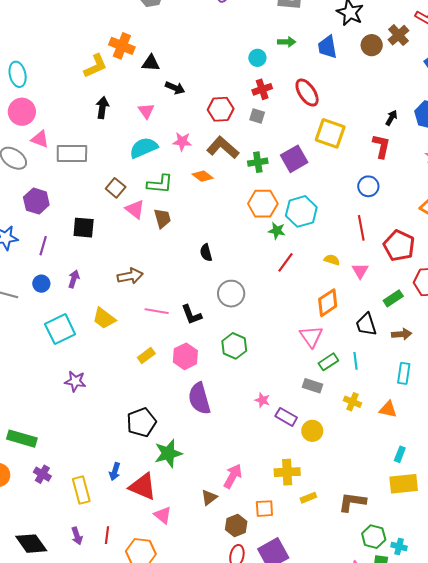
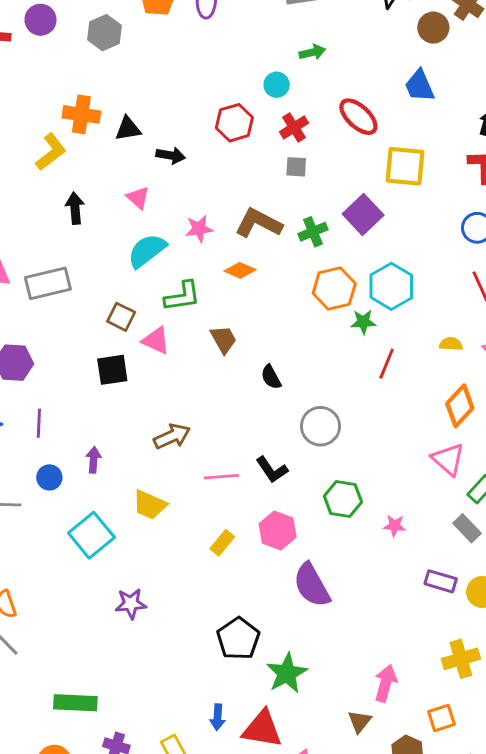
blue trapezoid: (327, 47) -> (420, 86), moved
red hexagon: (221, 109) -> (234, 123), moved
brown trapezoid: (162, 218) -> (224, 339), moved
black square: (84, 228) -> (112, 370), moved
gray rectangle: (313, 386) -> (467, 528), turned 42
pink star: (262, 400) -> (395, 526), moved

